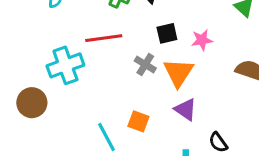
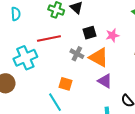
orange triangle: (178, 73) -> (99, 57), turned -30
orange square: (138, 121) -> (66, 84), moved

